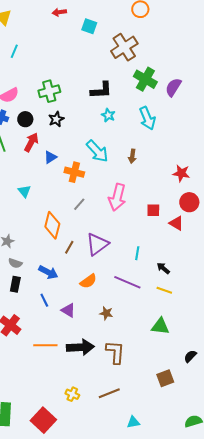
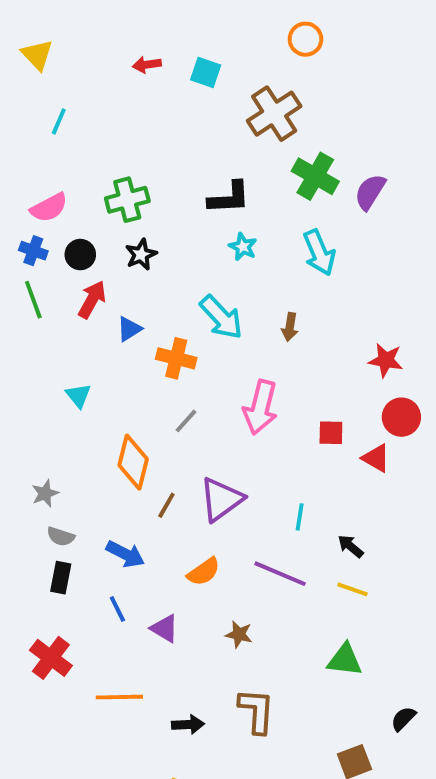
red arrow: (59, 12) -> (147, 65), moved
black arrow: (80, 347) -> (188, 724), moved, size x0.6

